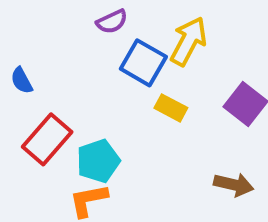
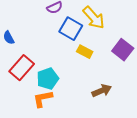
yellow arrow: (189, 41) -> (94, 18), turned 110
brown arrow: (234, 185) -> (102, 91), moved, turned -36

